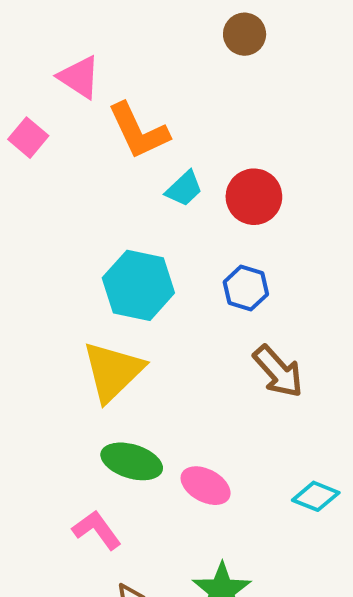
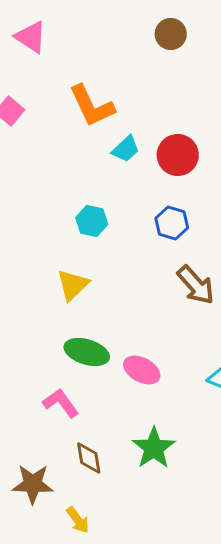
pink triangle: (79, 77) -> (31, 37), moved
cyan hexagon: (138, 285) -> (92, 221), size x0.6
yellow triangle: (113, 371) -> (73, 285), size x0.7

